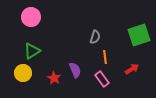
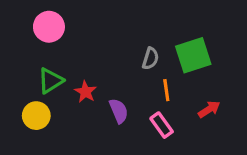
green square: (139, 35) -> (193, 55), moved
red star: (54, 78) -> (85, 92), moved

